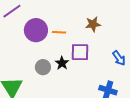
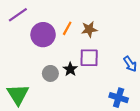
brown star: (93, 24) -> (89, 29), moved
orange line: (59, 32) -> (67, 28), moved, turned -64

